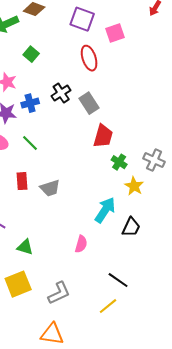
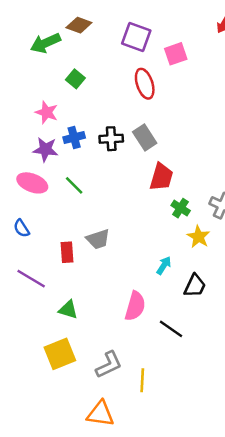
black cross: (61, 93) -> (111, 139), moved, turned 30
red rectangle: (22, 181) -> (67, 252), moved
cyan arrow: (105, 210) -> (164, 265), size x0.6
pink semicircle: (81, 244) -> (135, 306), size x1.4
black line: (118, 280) -> (171, 329), moved
yellow line: (108, 306) -> (142, 380), moved, turned -48

